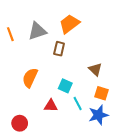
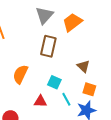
orange trapezoid: (69, 24) -> (72, 22), moved
gray triangle: (37, 31) -> (44, 15), moved, turned -30
brown rectangle: (59, 49) -> (48, 46), size x1.5

